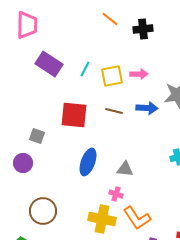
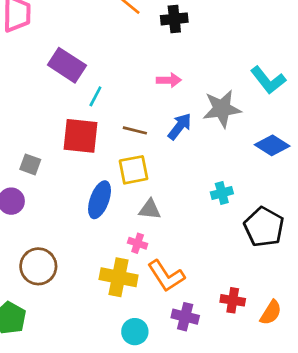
purple rectangle: (49, 64) -> (67, 65), moved
cyan line: (85, 69) -> (95, 96), moved
yellow square: (112, 76) -> (133, 170), moved
blue arrow: (147, 108) -> (180, 126), turned -55

